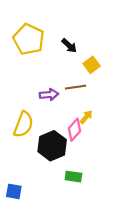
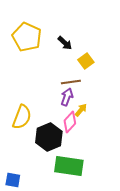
purple arrow: (49, 95) -> (67, 97), moved, turned -66
green rectangle: (73, 177) -> (69, 166), size x1.8

